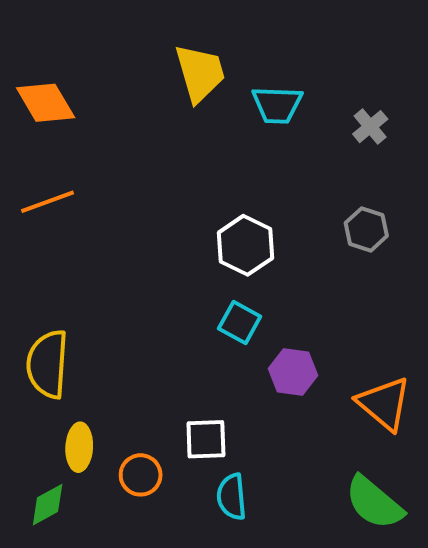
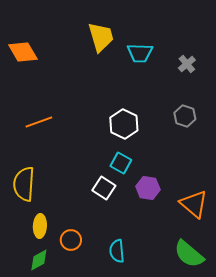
orange line: (48, 202) -> (39, 122), moved
white square: (206, 439) -> (104, 188), moved, turned 35
green diamond: (48, 505) -> (39, 260), moved

